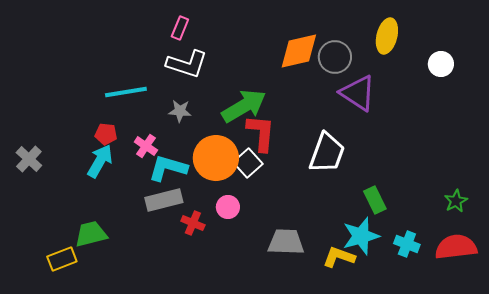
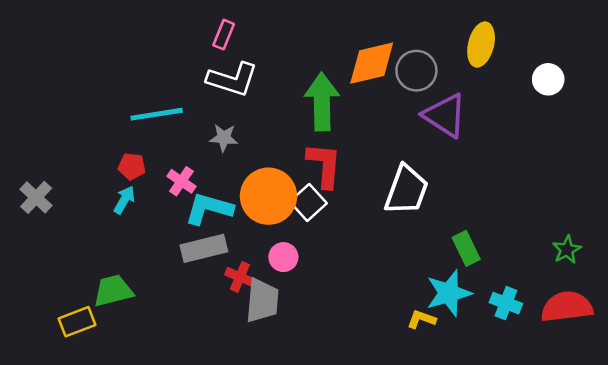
green arrow: (244, 106) -> (322, 102), moved, turned -60
cyan arrow: (100, 161) -> (124, 200), size x0.7
gray trapezoid: (286, 242) -> (262, 301), moved, turned 93
yellow L-shape: (339, 257) -> (421, 319), size x0.7

